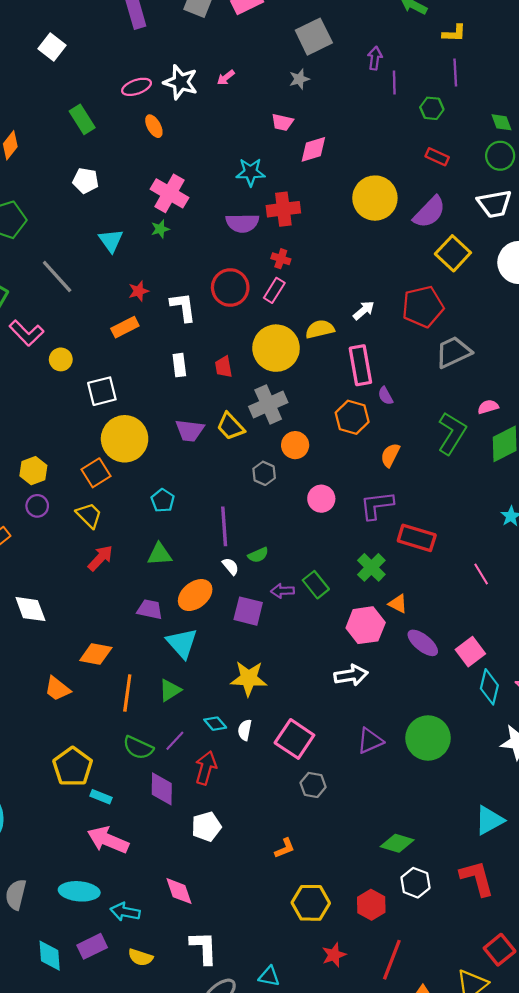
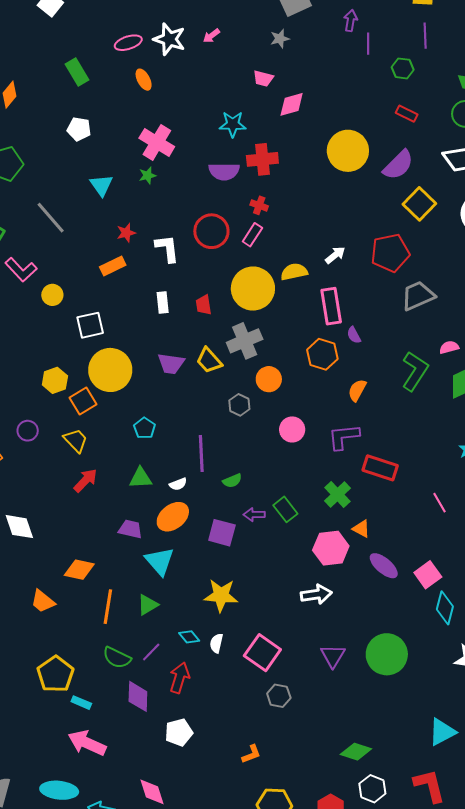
yellow hexagon: (33, 471) -> (55, 380), moved
white semicircle: (231, 566) -> (178, 484), moved, turned 108
purple triangle: (370, 741) -> (333, 656), turned -36

